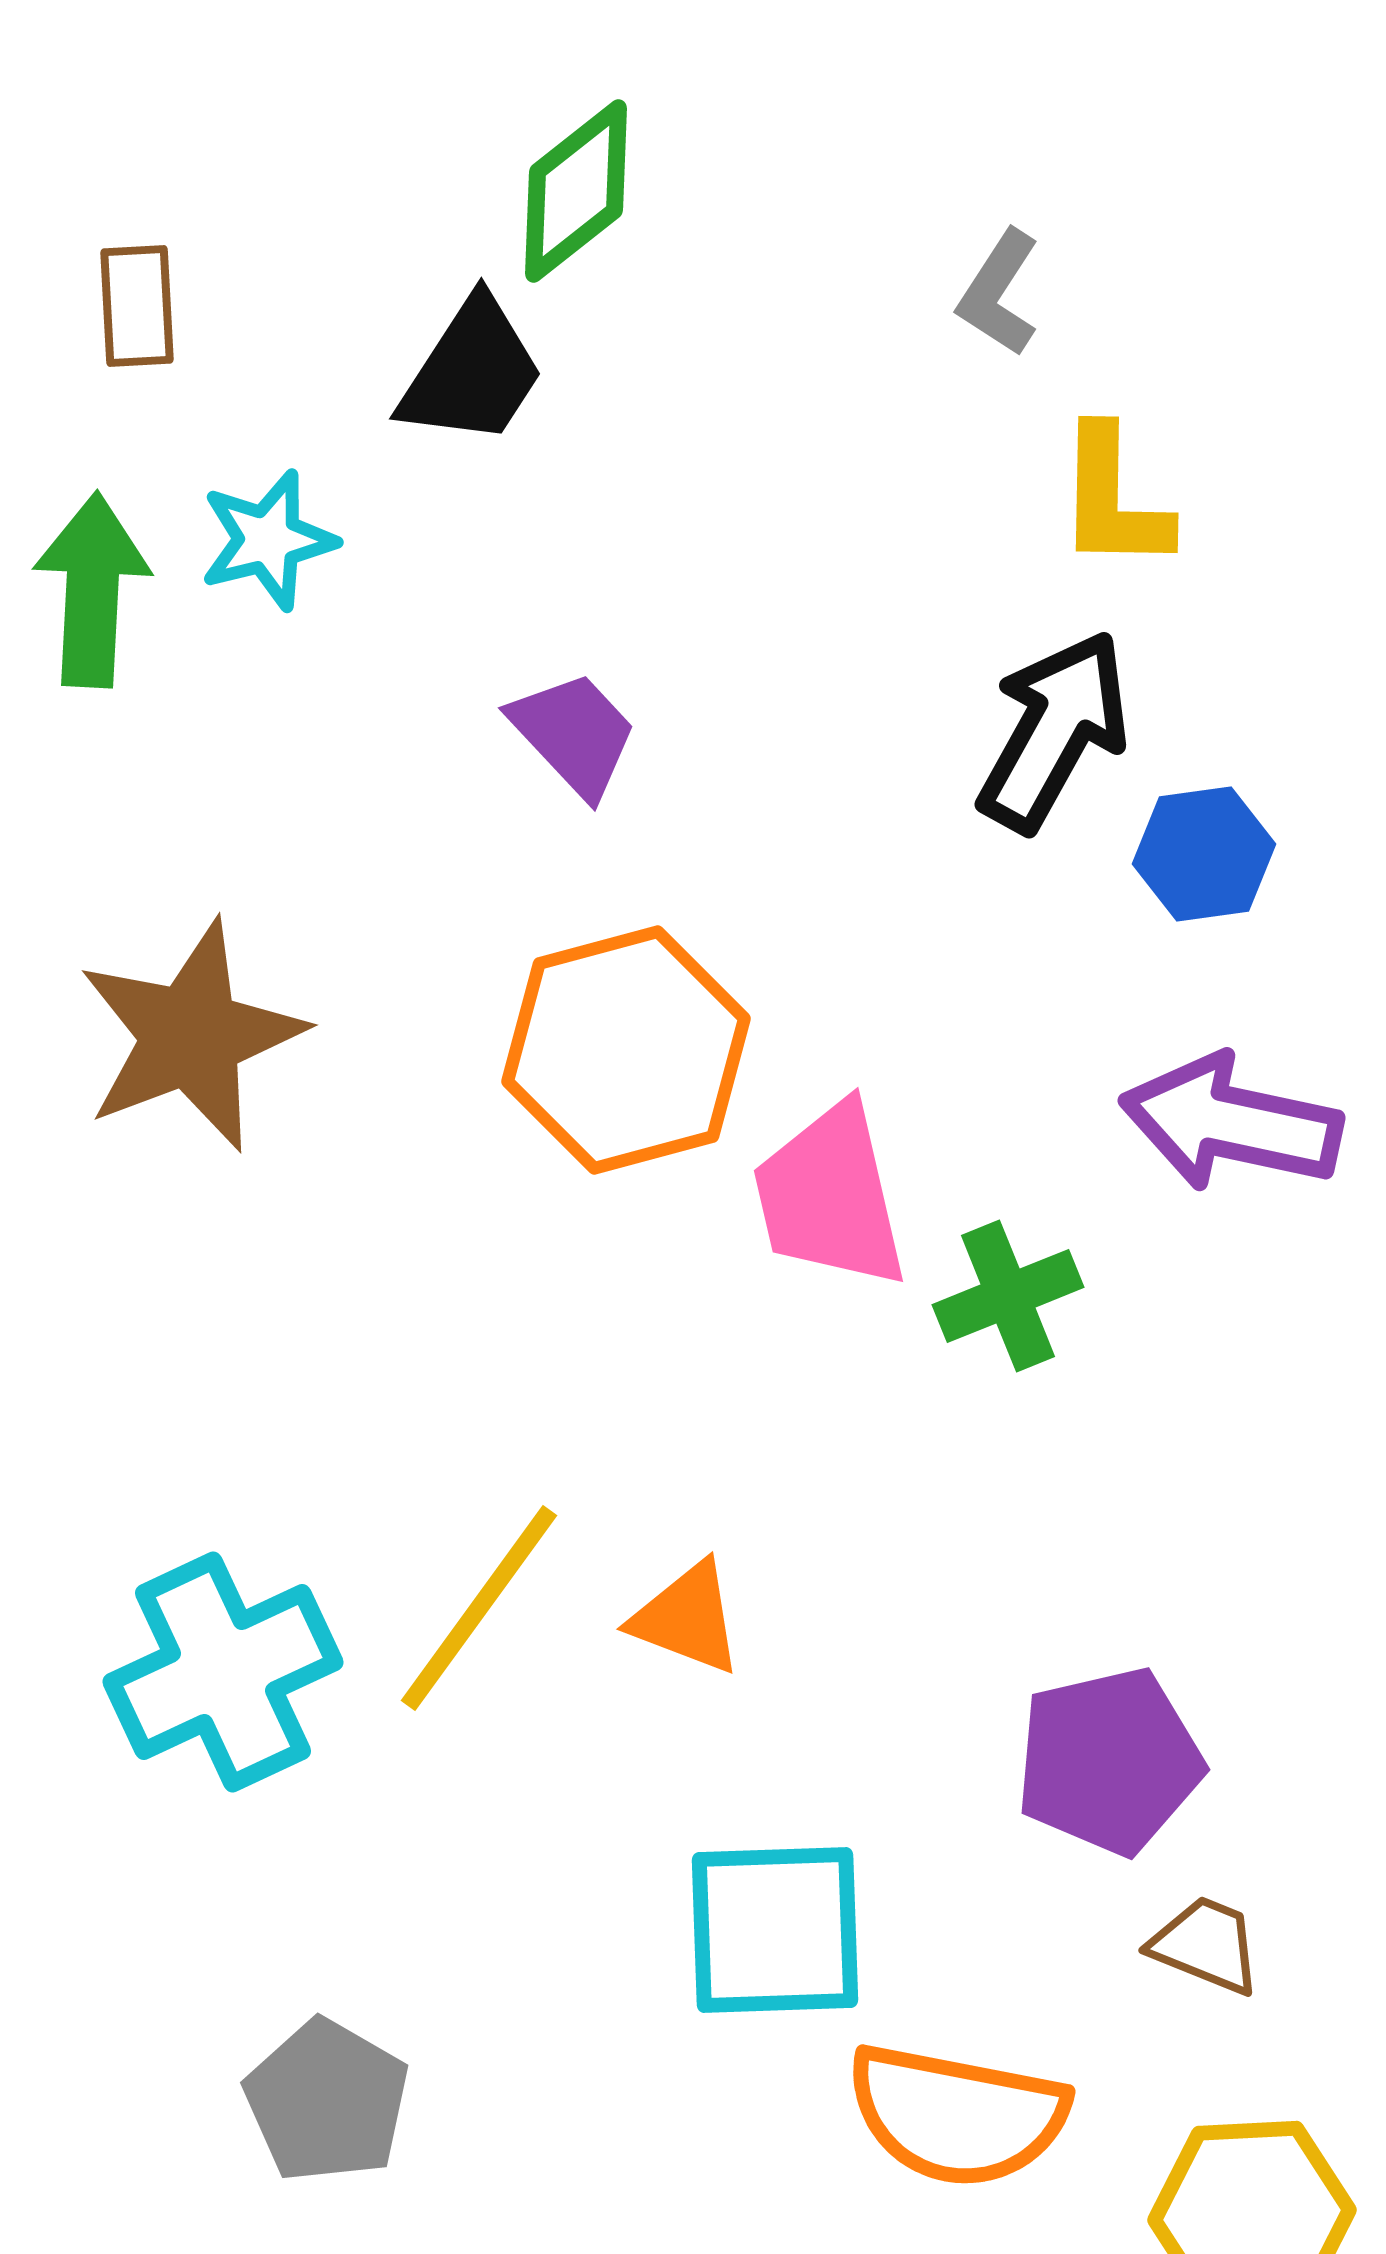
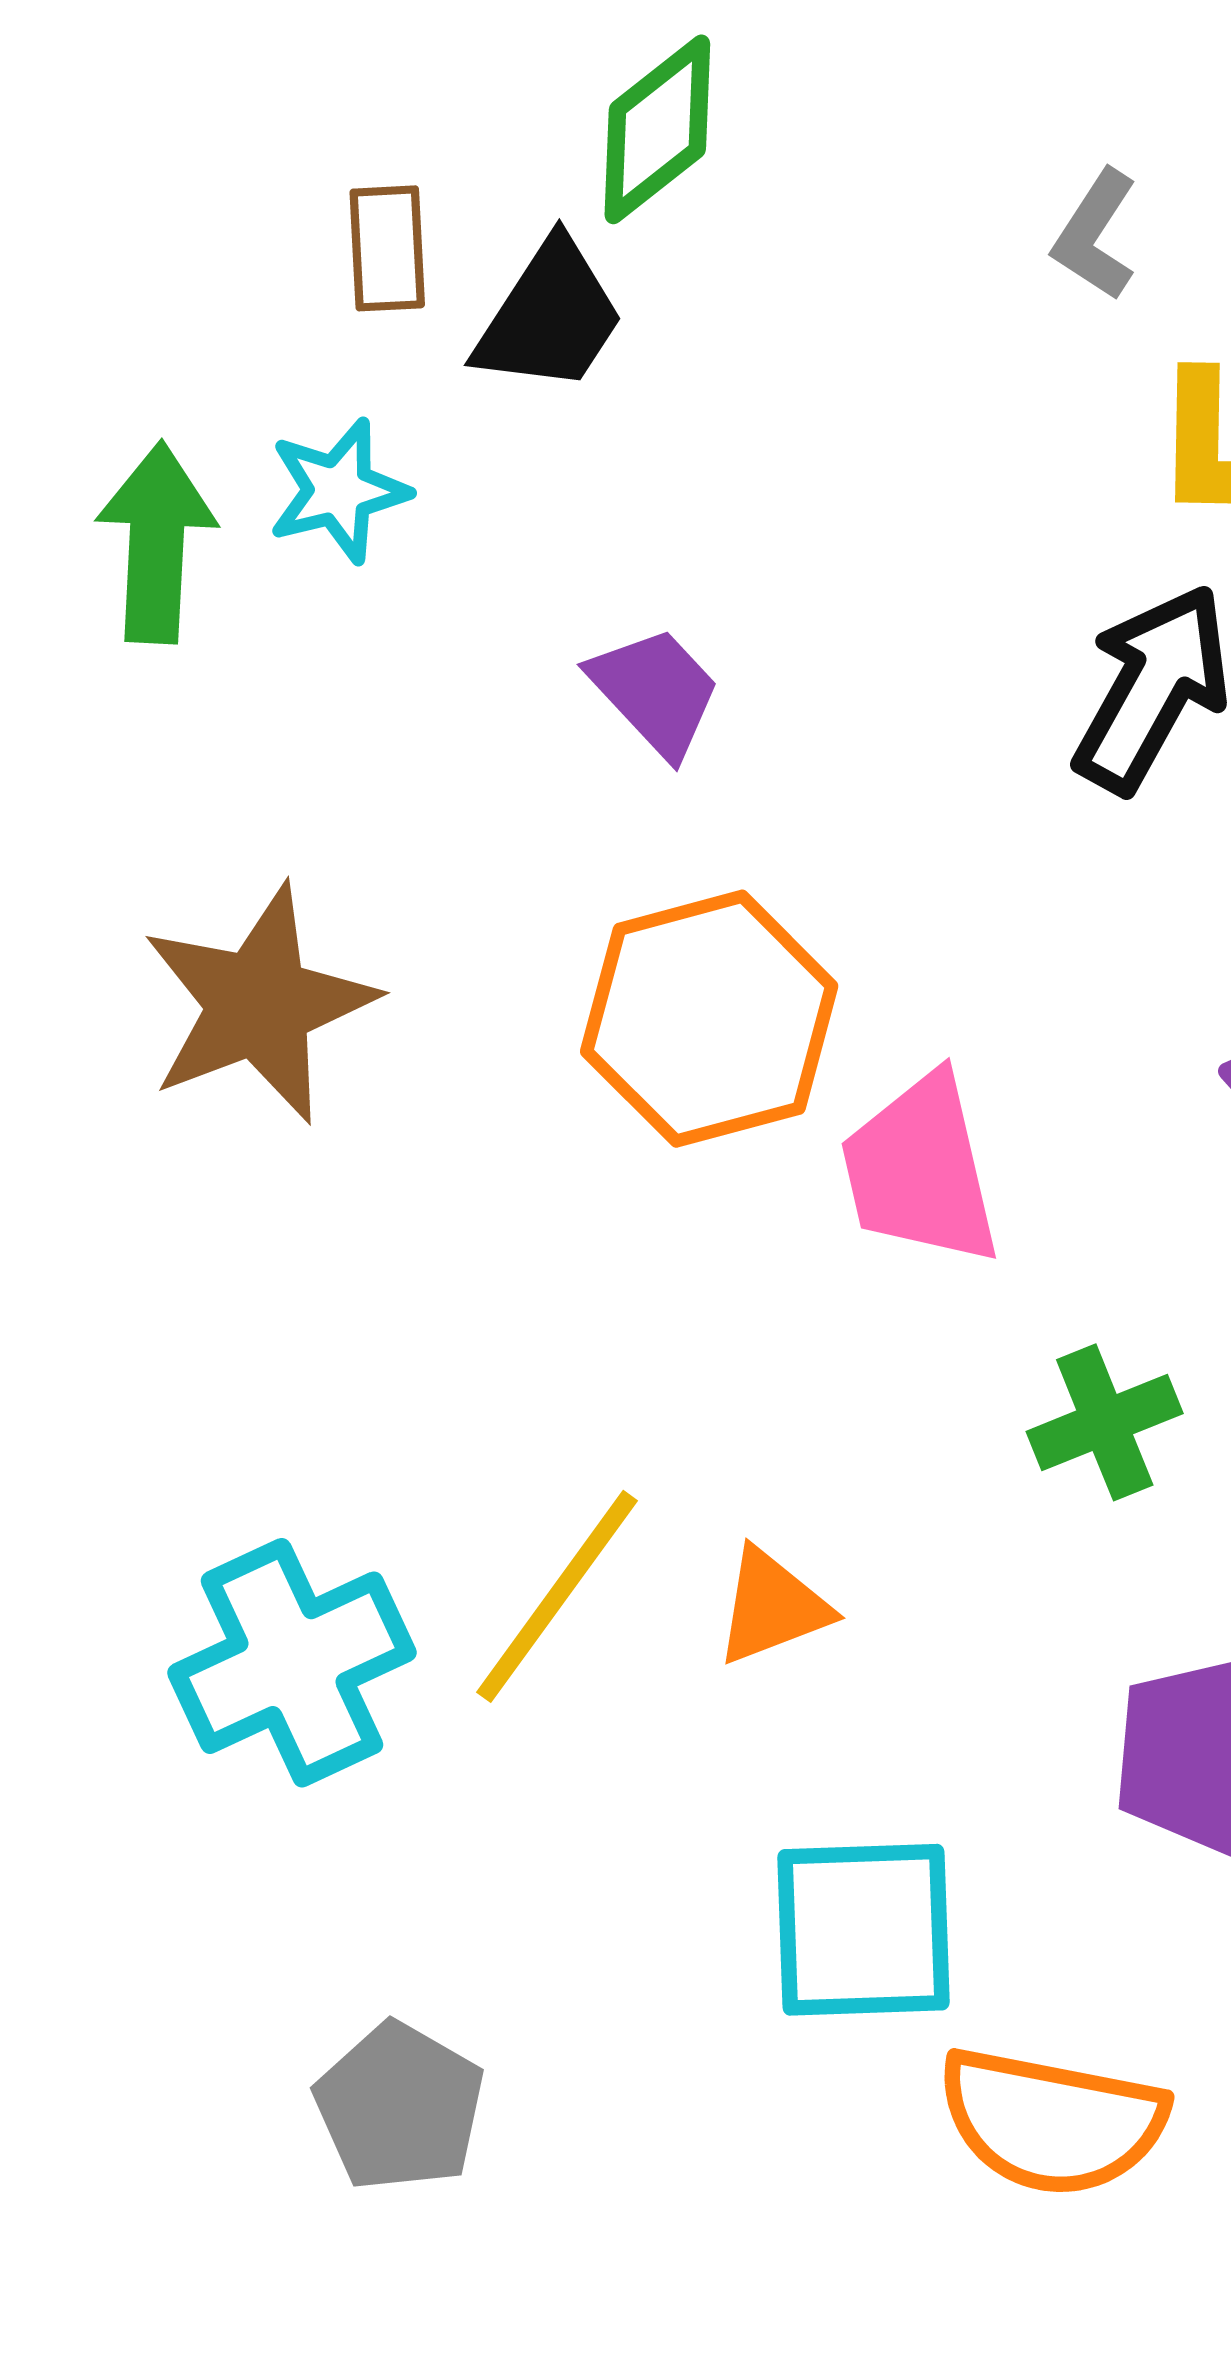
brown rectangle: (137, 306) -> (387, 248), moved
green cross: (1008, 1296) -> (1105, 1422), moved
orange triangle: (687, 1618) -> (772, 1607), turned -42

